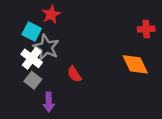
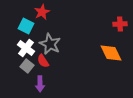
gray star: (46, 47) -> (50, 44), moved
red semicircle: (74, 74) -> (43, 61), moved

